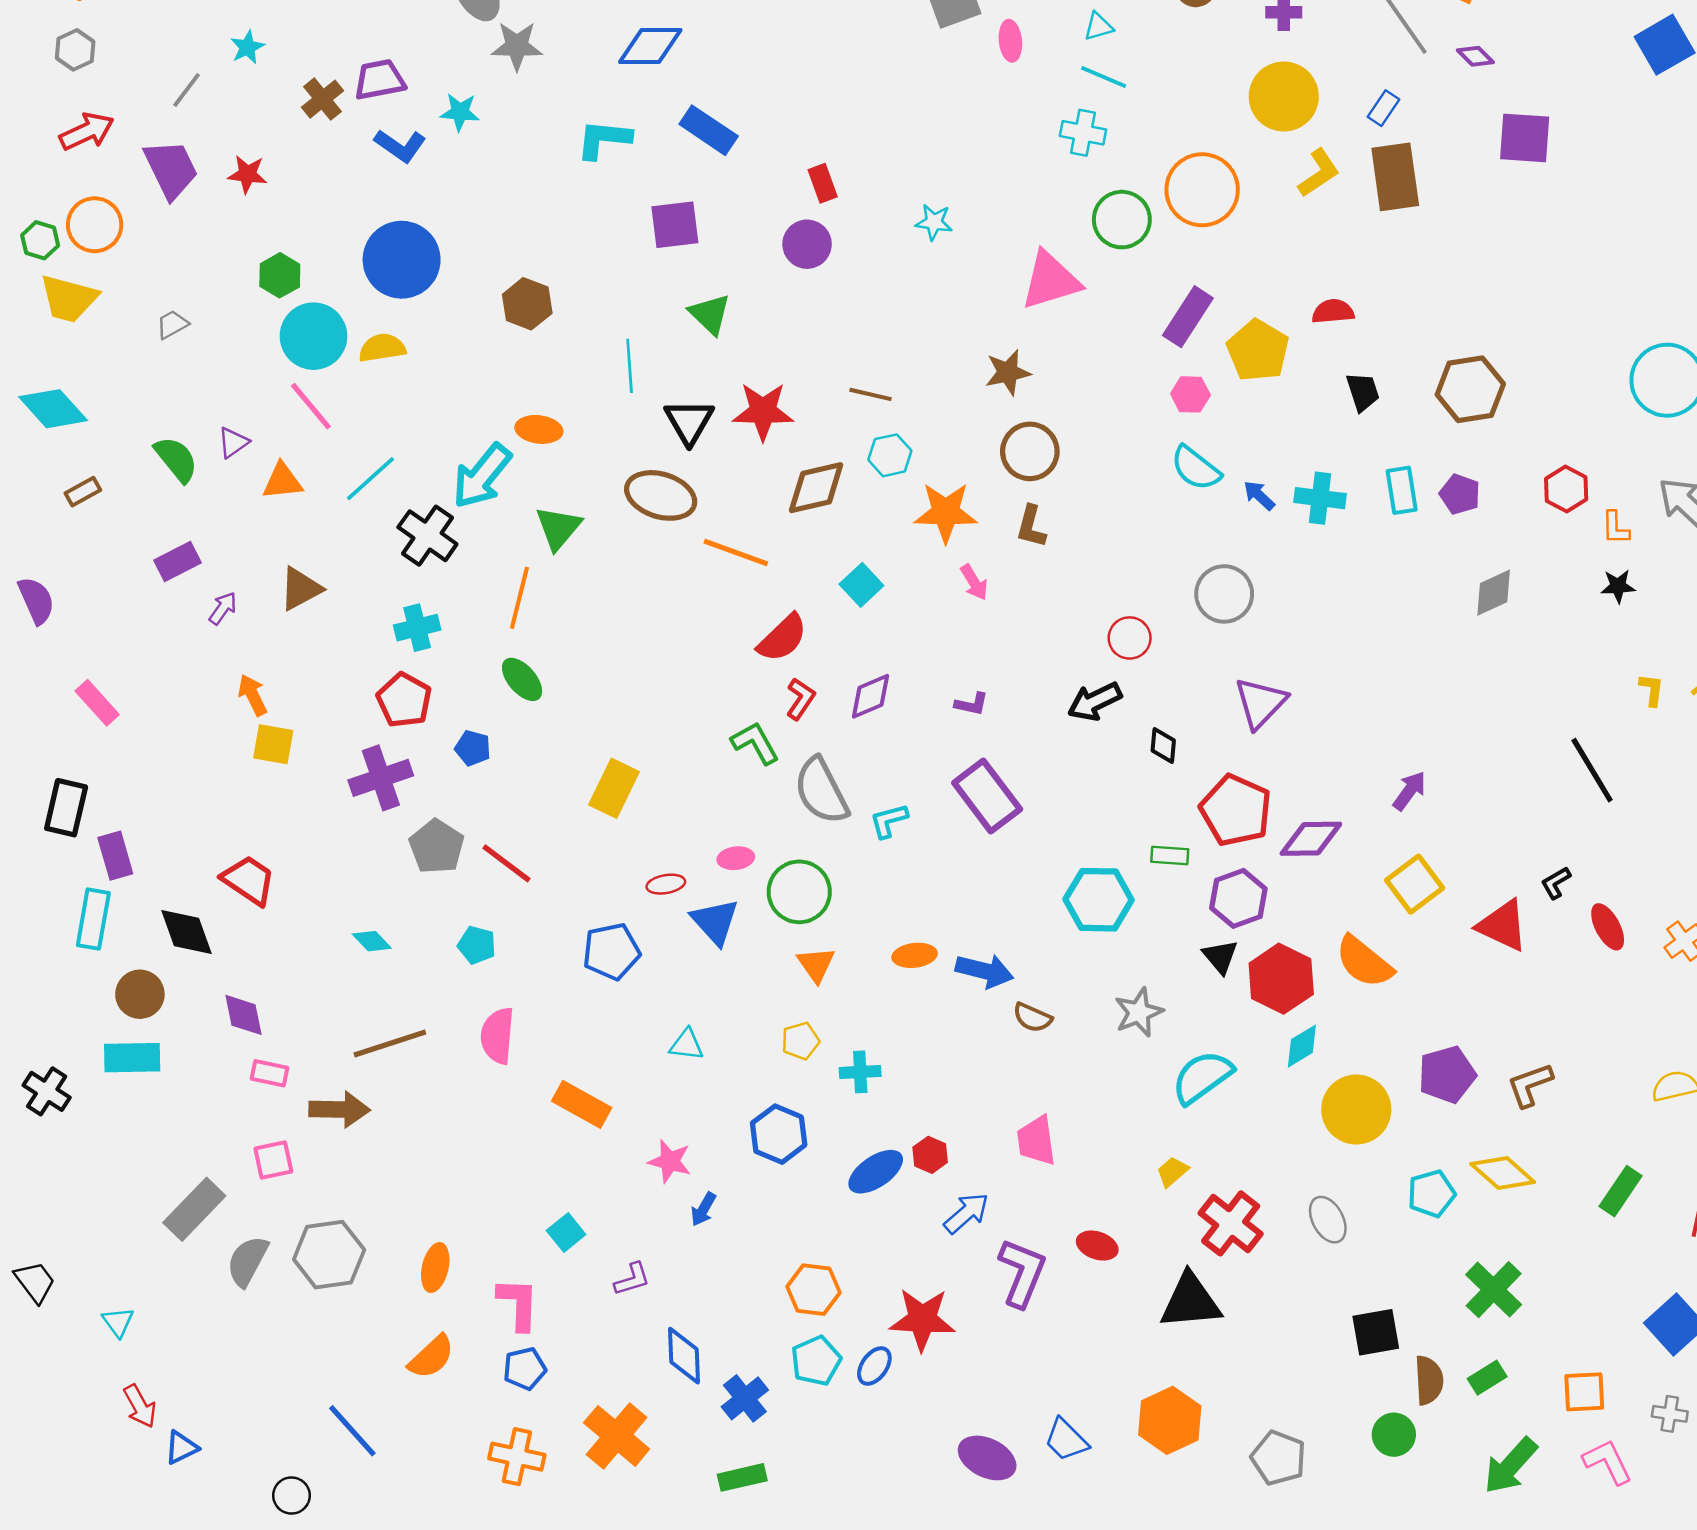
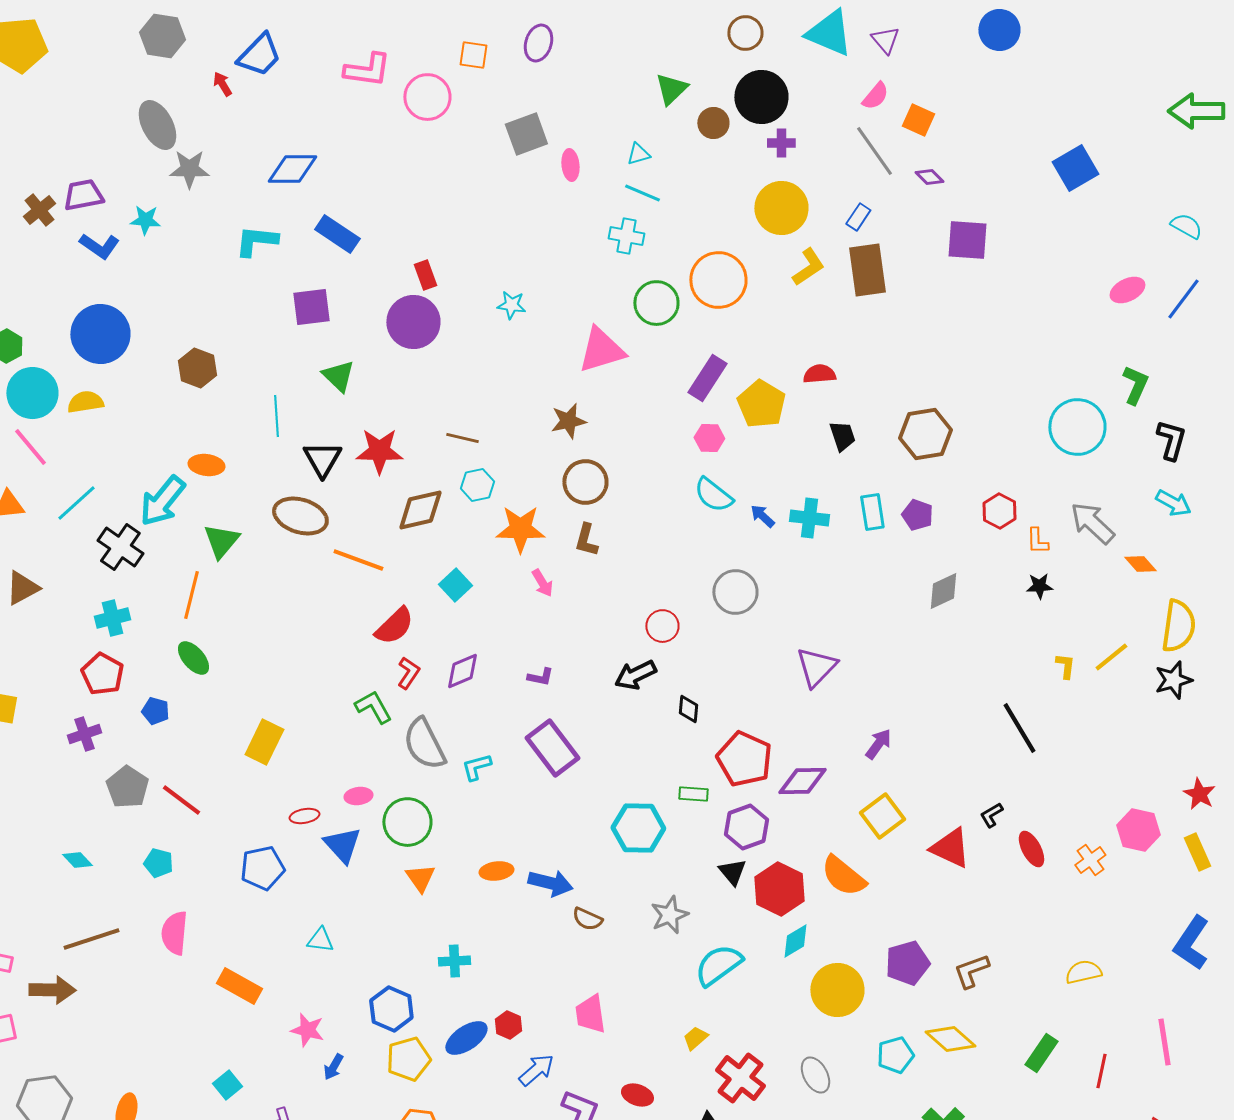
purple circle: (807, 244) -> (413, 322), size x1.4
purple triangle: (1260, 703) -> (816, 667), moved
purple cross: (381, 778) -> (84, 734), size x0.7
yellow pentagon: (801, 1041) -> (408, 1059), moved, size x1.5

